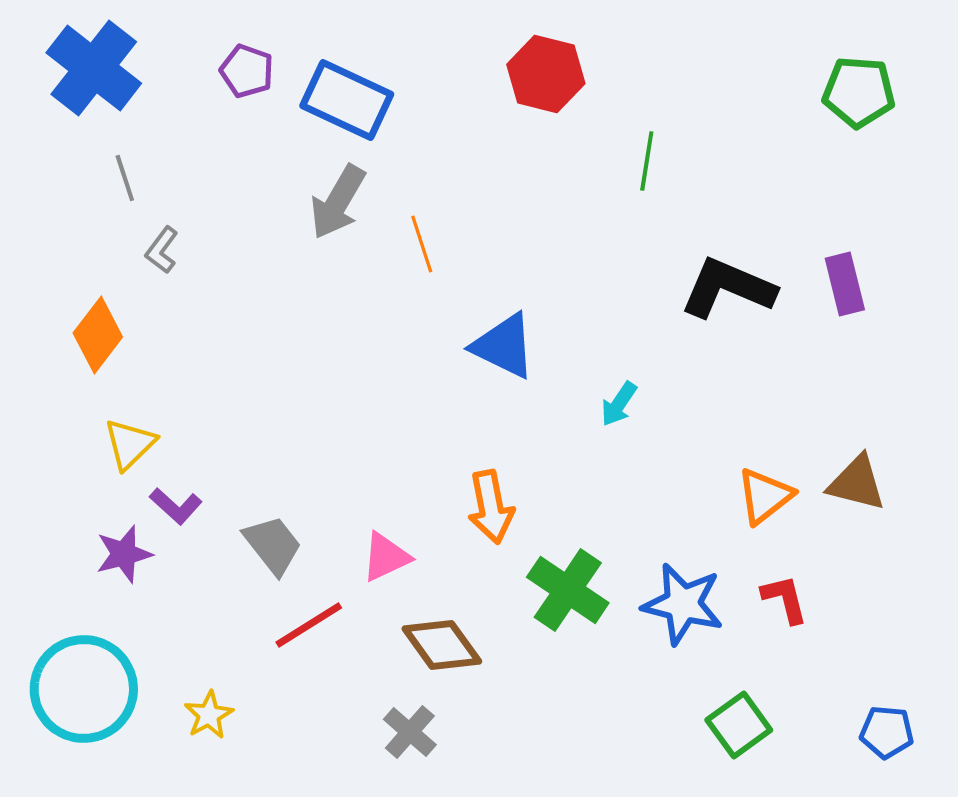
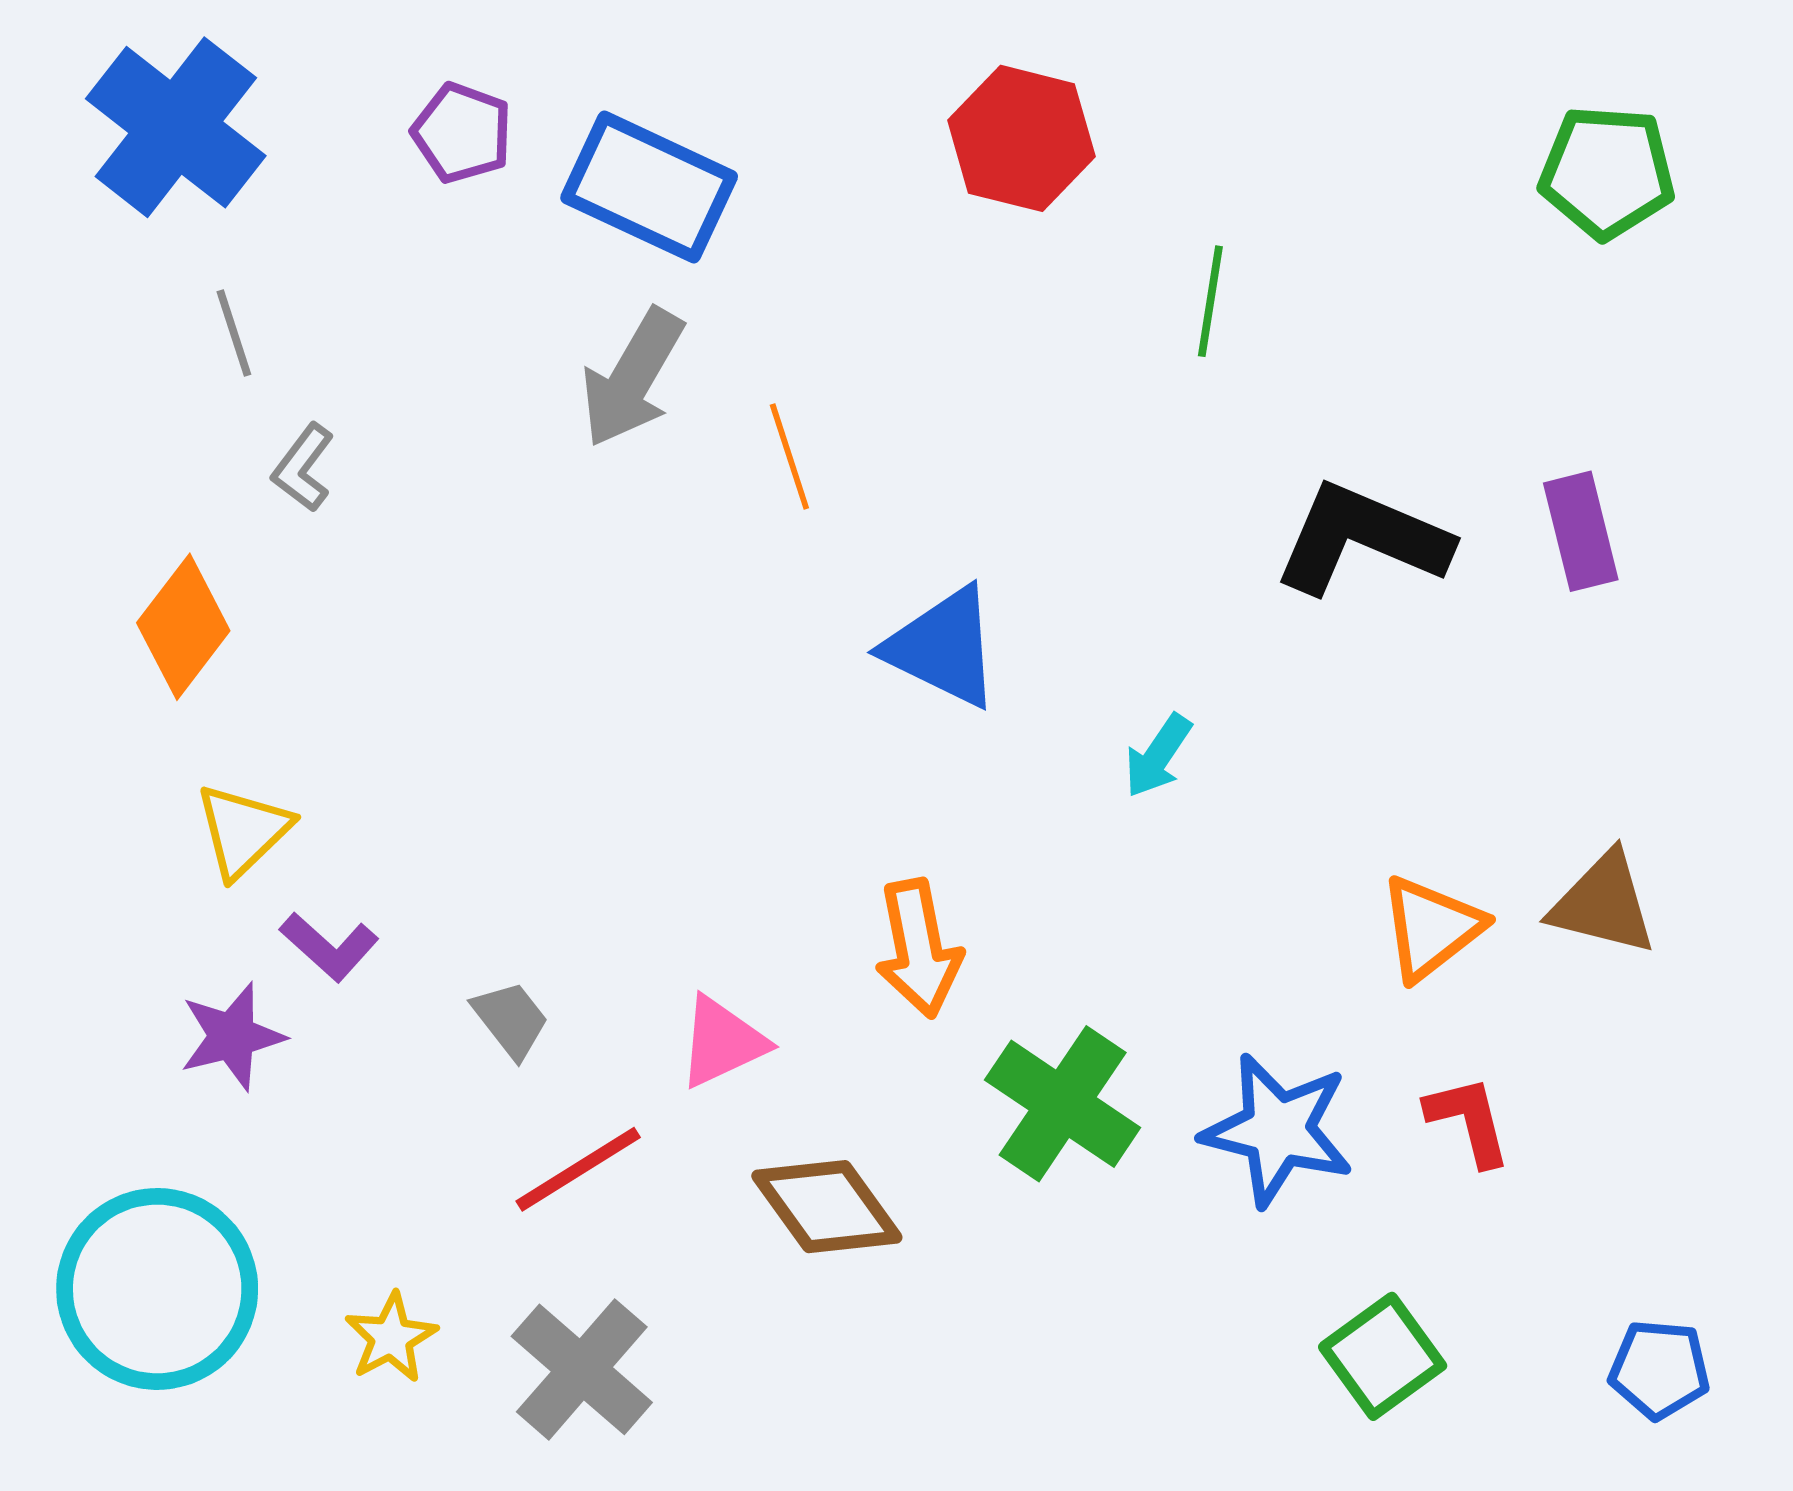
gray trapezoid: (273, 545) -> (511, 1020), size x0.7
gray cross: (410, 732) -> (582, 1369), moved, size x1.4

